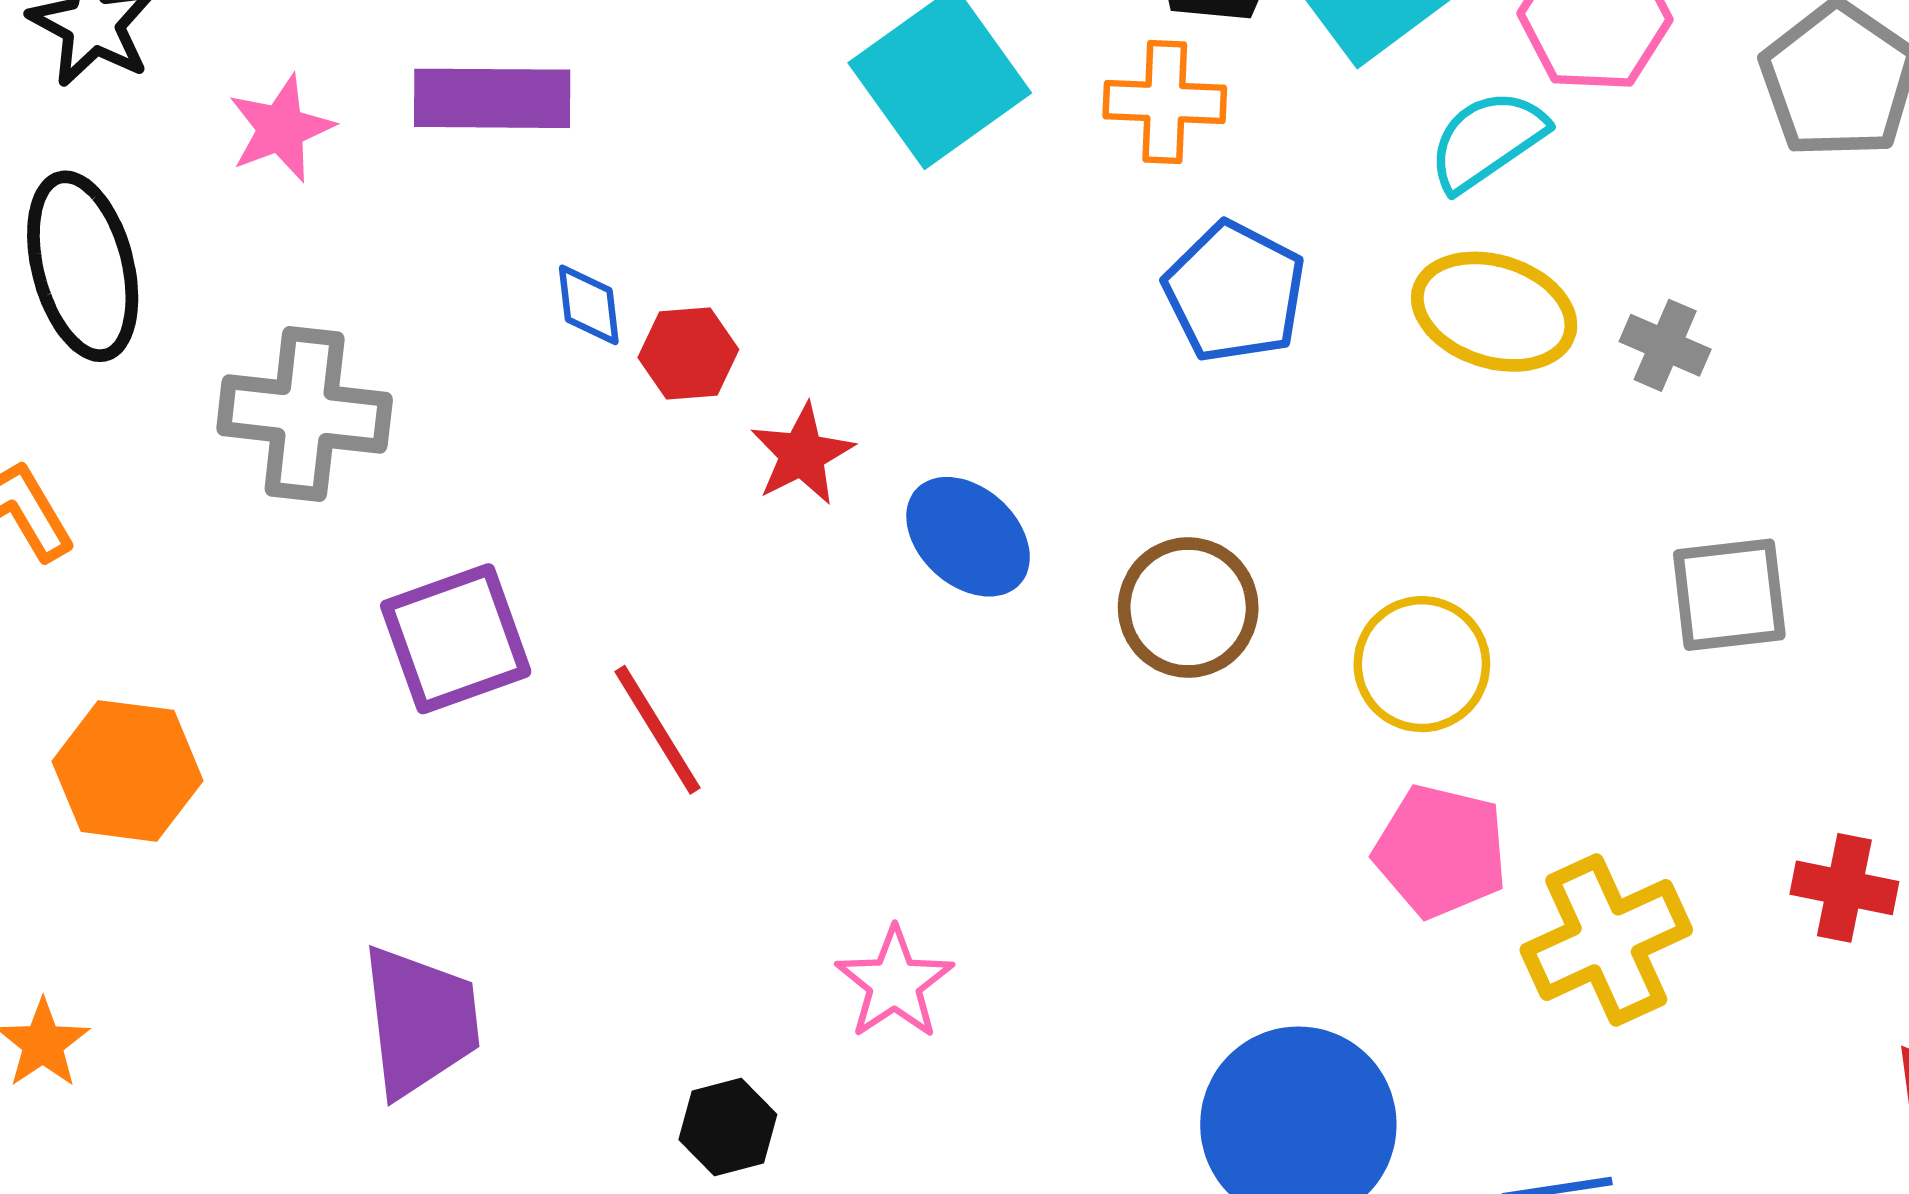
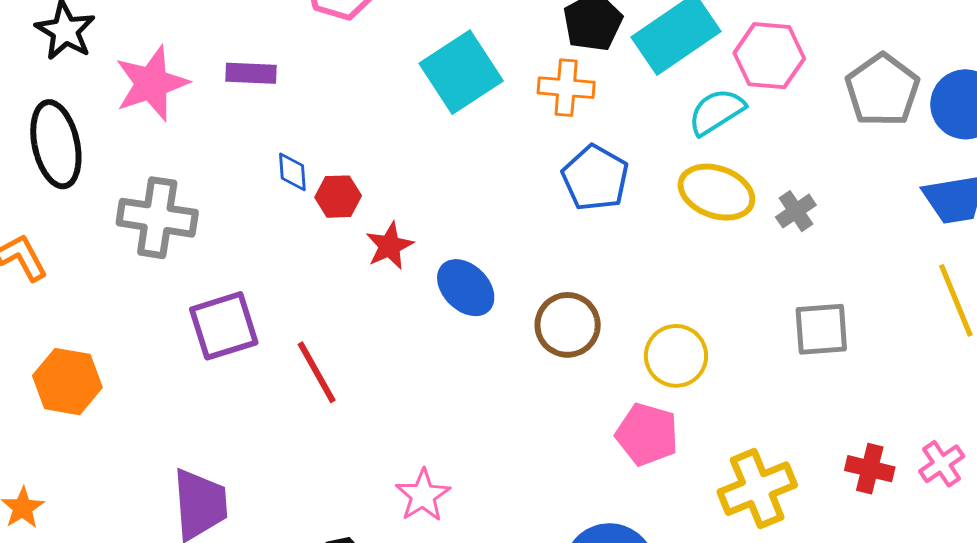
purple rectangle: (492, 98) -> (251, 73), size x0.7
pink star: (281, 128) -> (151, 83), size x1.5
gray cross: (1665, 345) -> (796, 211), turned 30
pink pentagon: (1441, 851) -> (647, 434), moved

